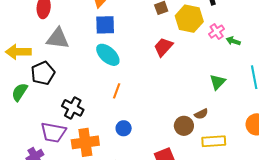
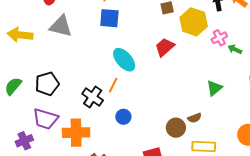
cyan ellipse: (108, 55) -> (124, 60), moved
black pentagon: (43, 73) -> (47, 84), moved
green semicircle: (20, 92) -> (13, 86), moved
black cross: (73, 108) -> (93, 97), moved
blue circle: (124, 128) -> (123, 117), moved

